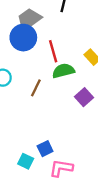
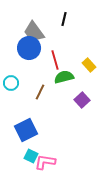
gray trapezoid: (29, 19) -> (34, 32), turned -90
blue square: (45, 149) -> (26, 130), moved, size x1.6
pink L-shape: (61, 168) -> (45, 162), moved

